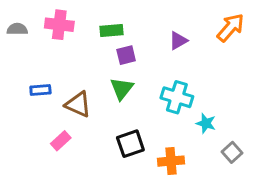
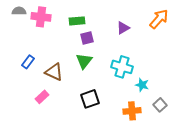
gray semicircle: (17, 29) -> (19, 11), moved
blue rectangle: (40, 90) -> (28, 62), turned -48
orange cross: (171, 161) -> (132, 111), moved

